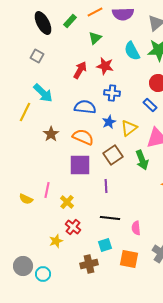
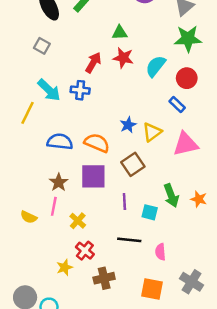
green triangle: (95, 38) -> (120, 33), moved, turned 40
cyan semicircle: (132, 51) -> (156, 66), moved, turned 66
blue cross: (112, 93) -> (80, 90), moved
blue semicircle: (85, 107) -> (60, 142), moved
brown star: (51, 134) -> (59, 182), moved
green arrow: (142, 160) -> (171, 196), moved
cyan square: (105, 245) -> (150, 212), moved, turned 32
brown cross: (89, 264) -> (104, 278), moved

